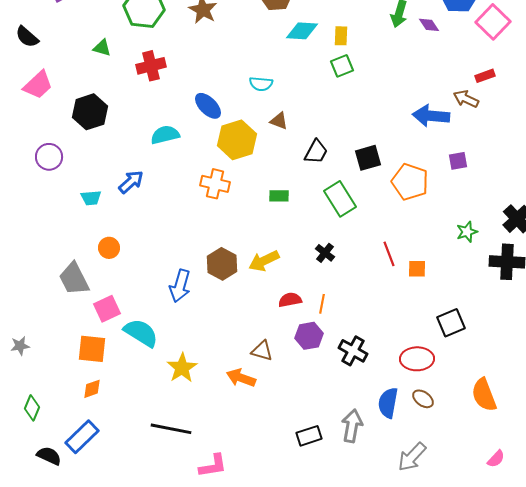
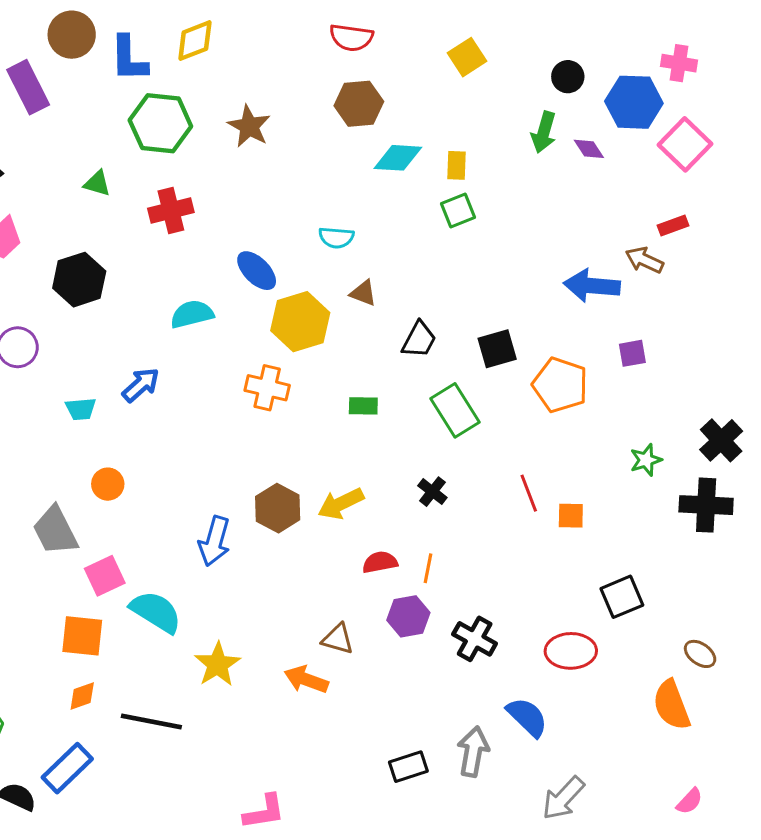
brown ellipse: (423, 399) -> (700, 654), moved
blue semicircle: (388, 403) -> (527, 717), turned 124
black line: (171, 429) -> (151, 722), moved

